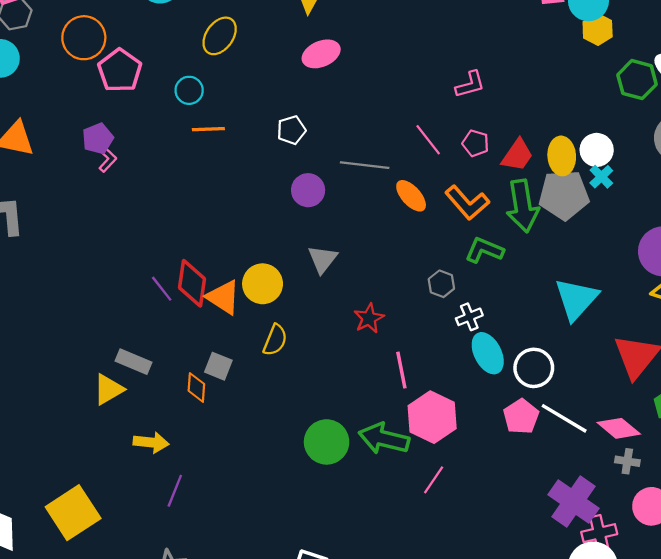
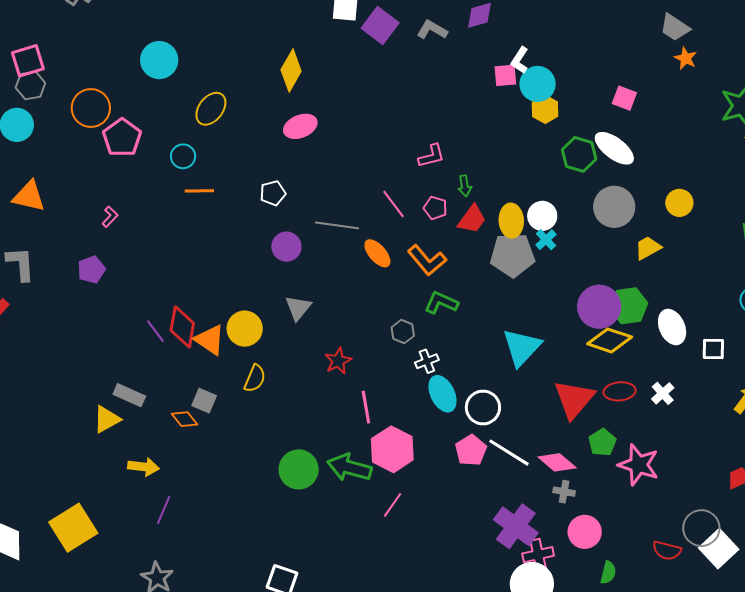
purple pentagon: (98, 139) -> (91, 270), moved
green arrow: (523, 206) -> (465, 186), moved, size x0.5
orange diamond: (196, 387) -> (184, 419), turned -44

